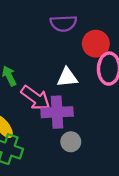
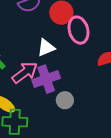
pink arrow: (36, 98) -> (25, 72), turned -56

